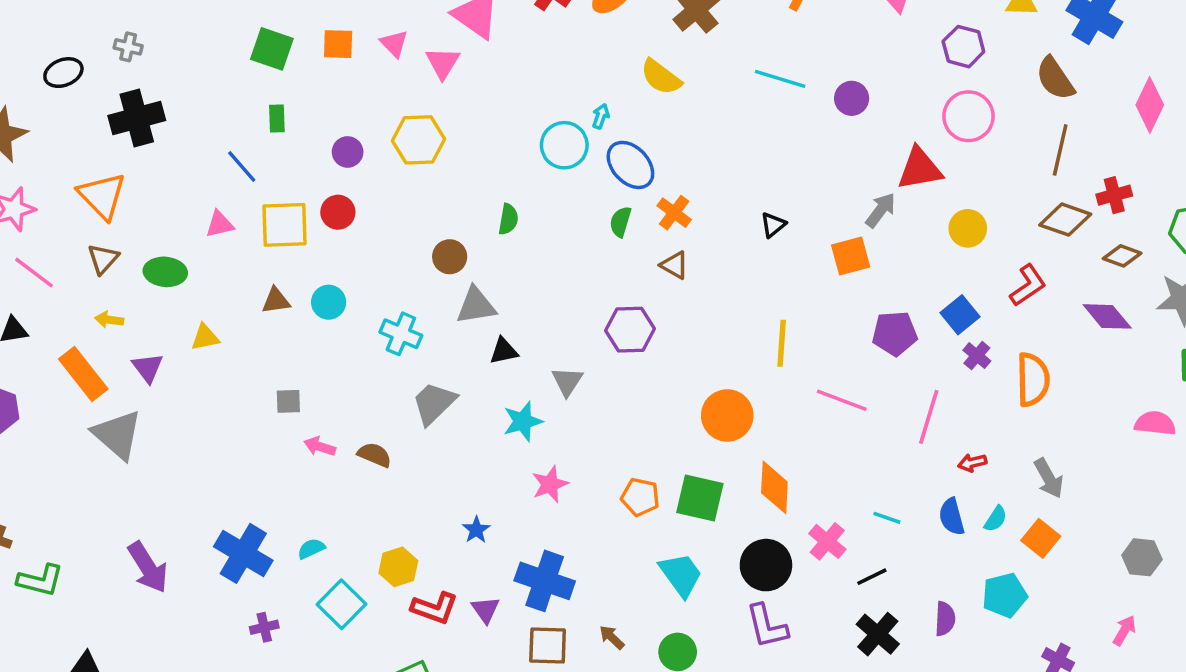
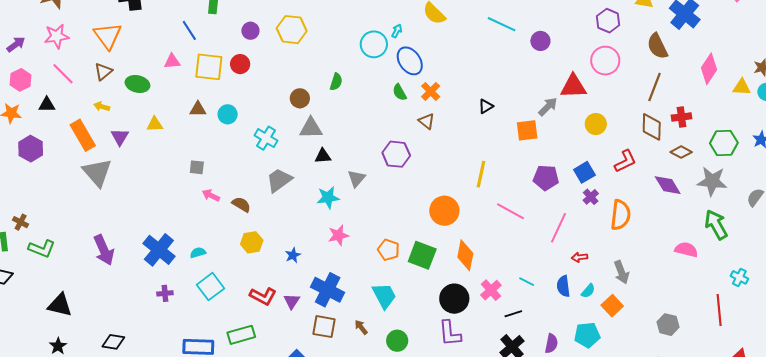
brown diamond: (1065, 220) -> (652, 127), turned 64
green semicircle: (621, 222) -> (400, 92), turned -54
yellow hexagon: (398, 567) -> (252, 242), moved
cyan trapezoid: (681, 575) -> (384, 296), moved

